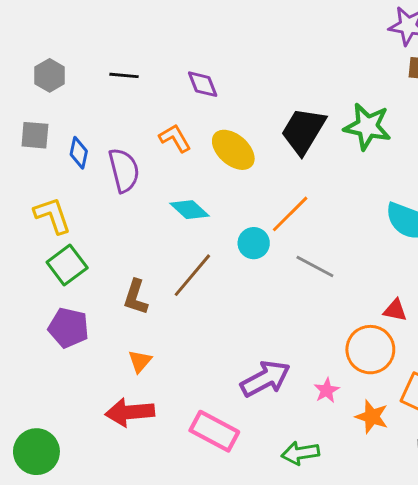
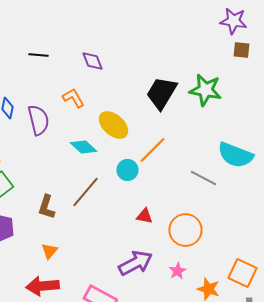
yellow ellipse: (233, 150) -> (113, 125), moved
gray line: (315, 266) -> (203, 178), moved
red triangle: (395, 310) -> (144, 216), moved
orange circle: (370, 350) -> (185, 230), moved

